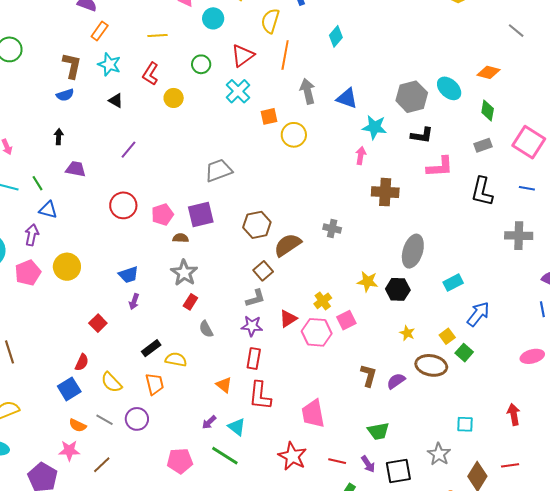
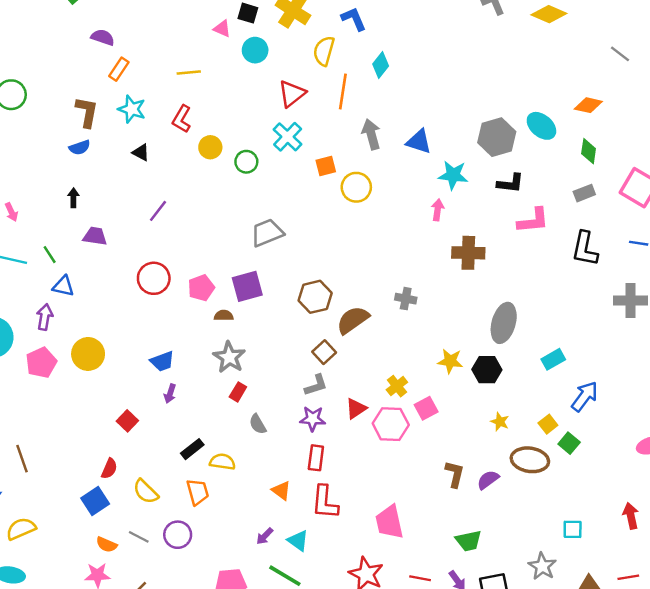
cyan diamond: (336, 36) -> (381, 65), moved
green circle: (201, 64) -> (246, 162), moved

